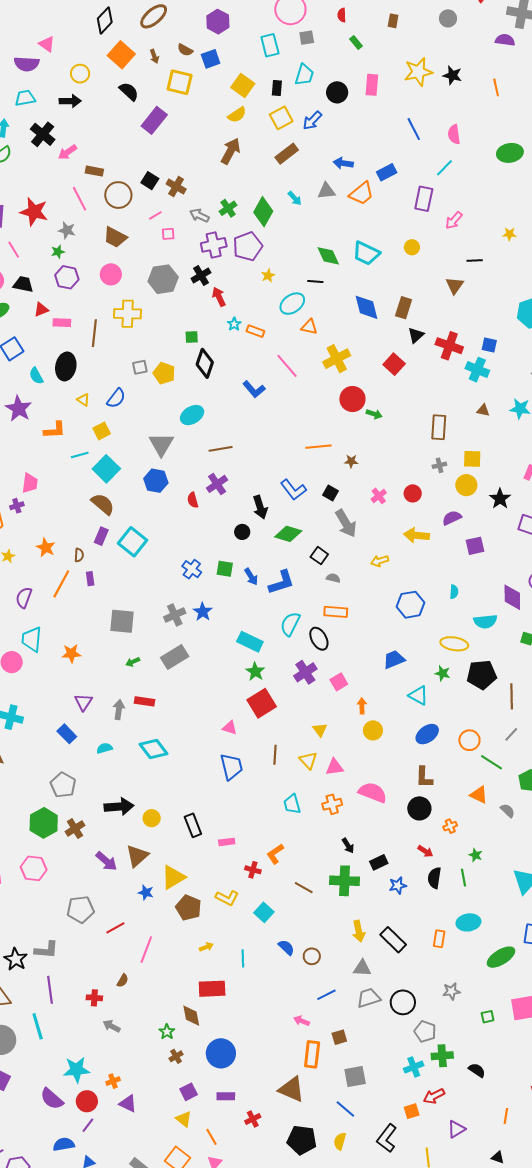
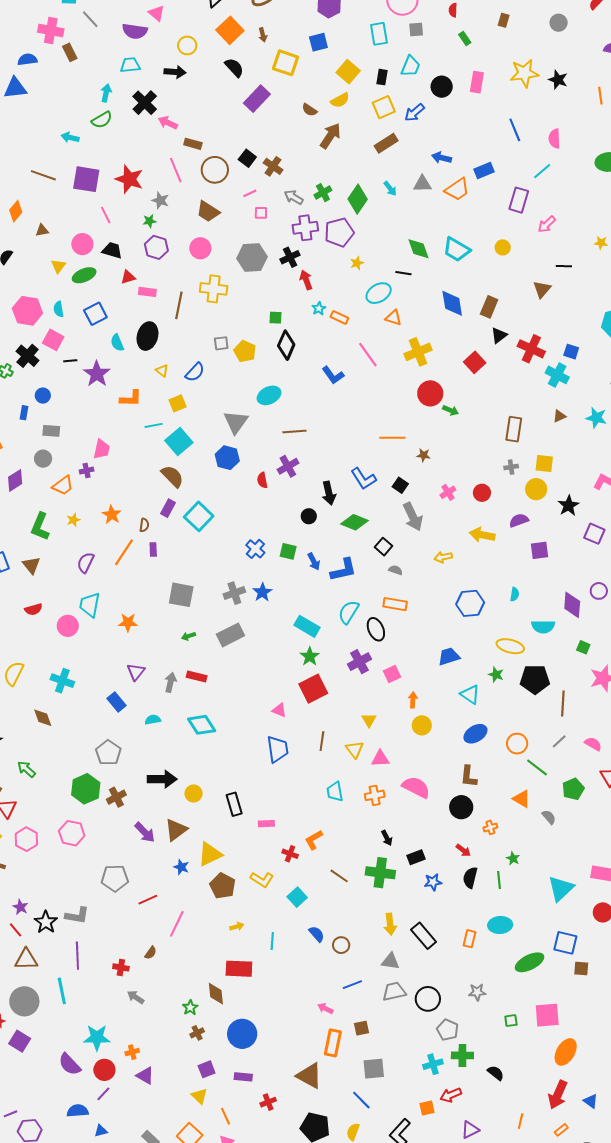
brown semicircle: (185, 50) -> (309, 110), moved
pink arrow: (67, 152) -> (168, 123), turned 54
brown triangle: (483, 410) -> (559, 416), turned -40

